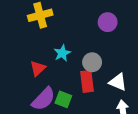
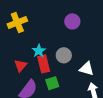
red rectangle: (87, 81) -> (44, 64), moved
green square: (63, 99) -> (52, 83), moved, turned -32

